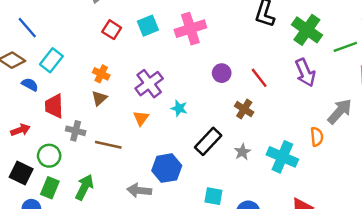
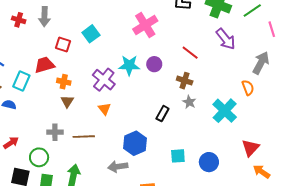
pink cross: (190, 29) -> (145, 25), moved
purple circle: (222, 73) -> (154, 64), moved
red trapezoid: (54, 106) -> (44, 65), moved, turned 90
cyan star: (179, 108) -> (129, 65), moved, size x1.5
black rectangle: (208, 141) -> (162, 114), size x0.7
gray star: (242, 152) -> (189, 102), moved
cyan cross: (282, 157) -> (225, 111), turned 35

